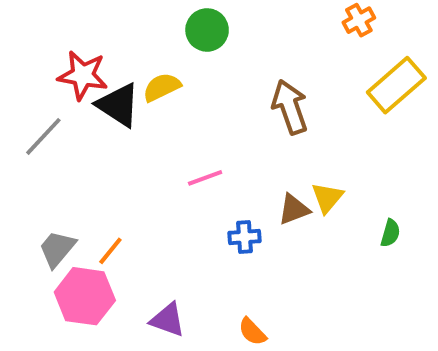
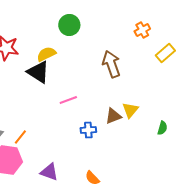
orange cross: (359, 20) -> (142, 30), moved
yellow rectangle: (396, 85) -> (165, 53), size x0.7
black triangle: (118, 105) -> (38, 72), moved

